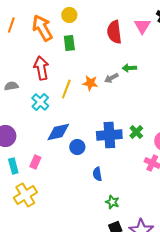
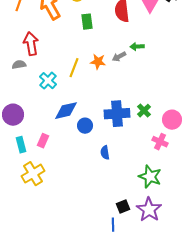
green rectangle: (69, 43) -> (87, 22), moved
red arrow: (41, 68) -> (31, 44), moved
green star: (112, 202) -> (150, 177), moved, size x1.6

